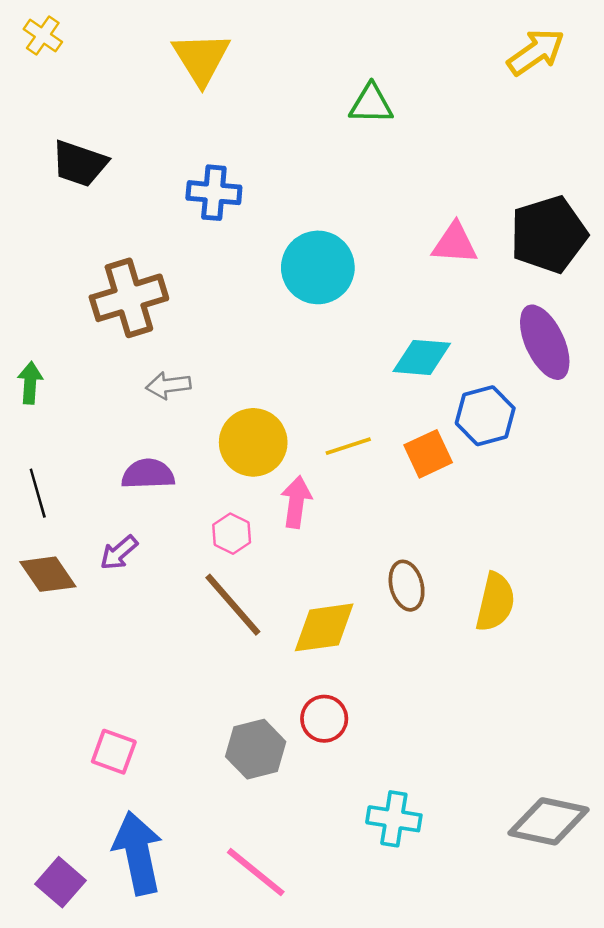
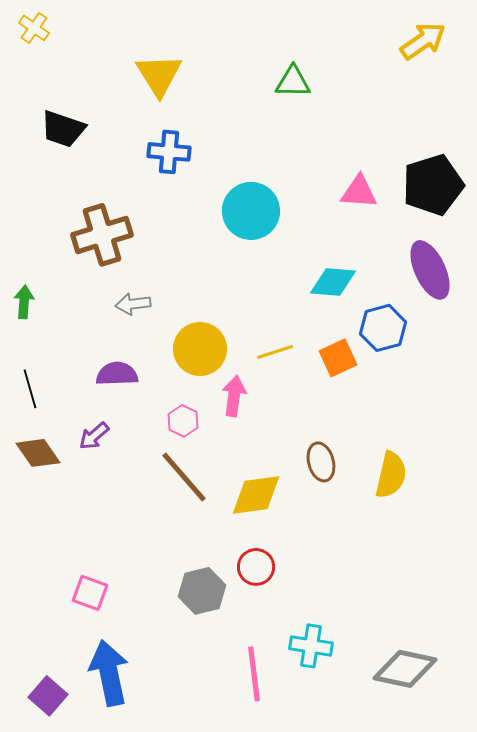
yellow triangle: (201, 58) -> (159, 75), moved
gray diamond: (549, 821) -> (405, 669), moved
pink line: (256, 872) -> (254, 674), moved, turned 44

